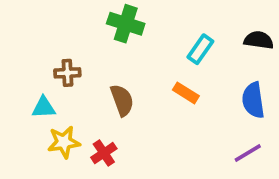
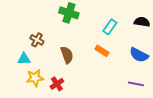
brown cross: (67, 73) -> (37, 40), turned 32
blue semicircle: (253, 100) -> (139, 55), turned -54
purple line: (248, 153) -> (136, 84), turned 42

